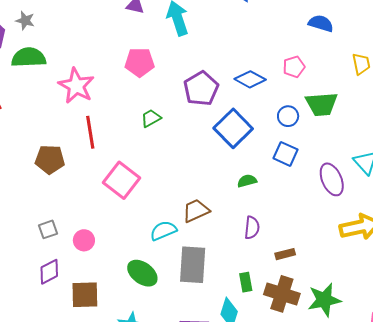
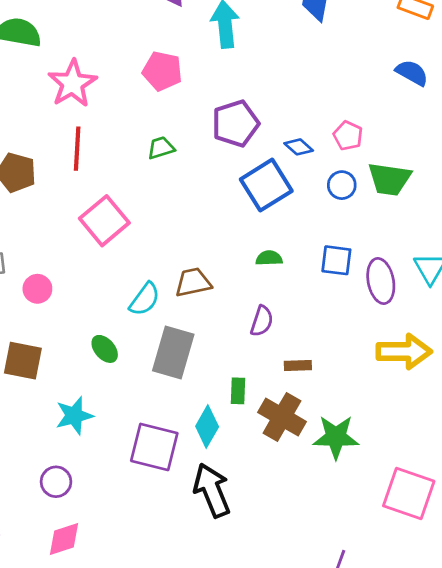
pink pentagon: (294, 67) -> (348, 136), moved, turned 30
blue diamond: (250, 79) -> (299, 147), moved, size x0.7
blue square: (286, 154) -> (336, 260), moved, turned -30
cyan semicircle: (163, 231) -> (145, 299), turned 136
green ellipse: (142, 273) -> (105, 349), size x0.7

